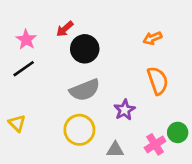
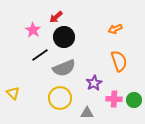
red arrow: (65, 29) -> (56, 17), moved
pink star: (26, 40) -> (33, 30), moved
black line: (24, 69) -> (40, 55), moved
pink cross: (155, 144) -> (114, 99), moved, turned 35

